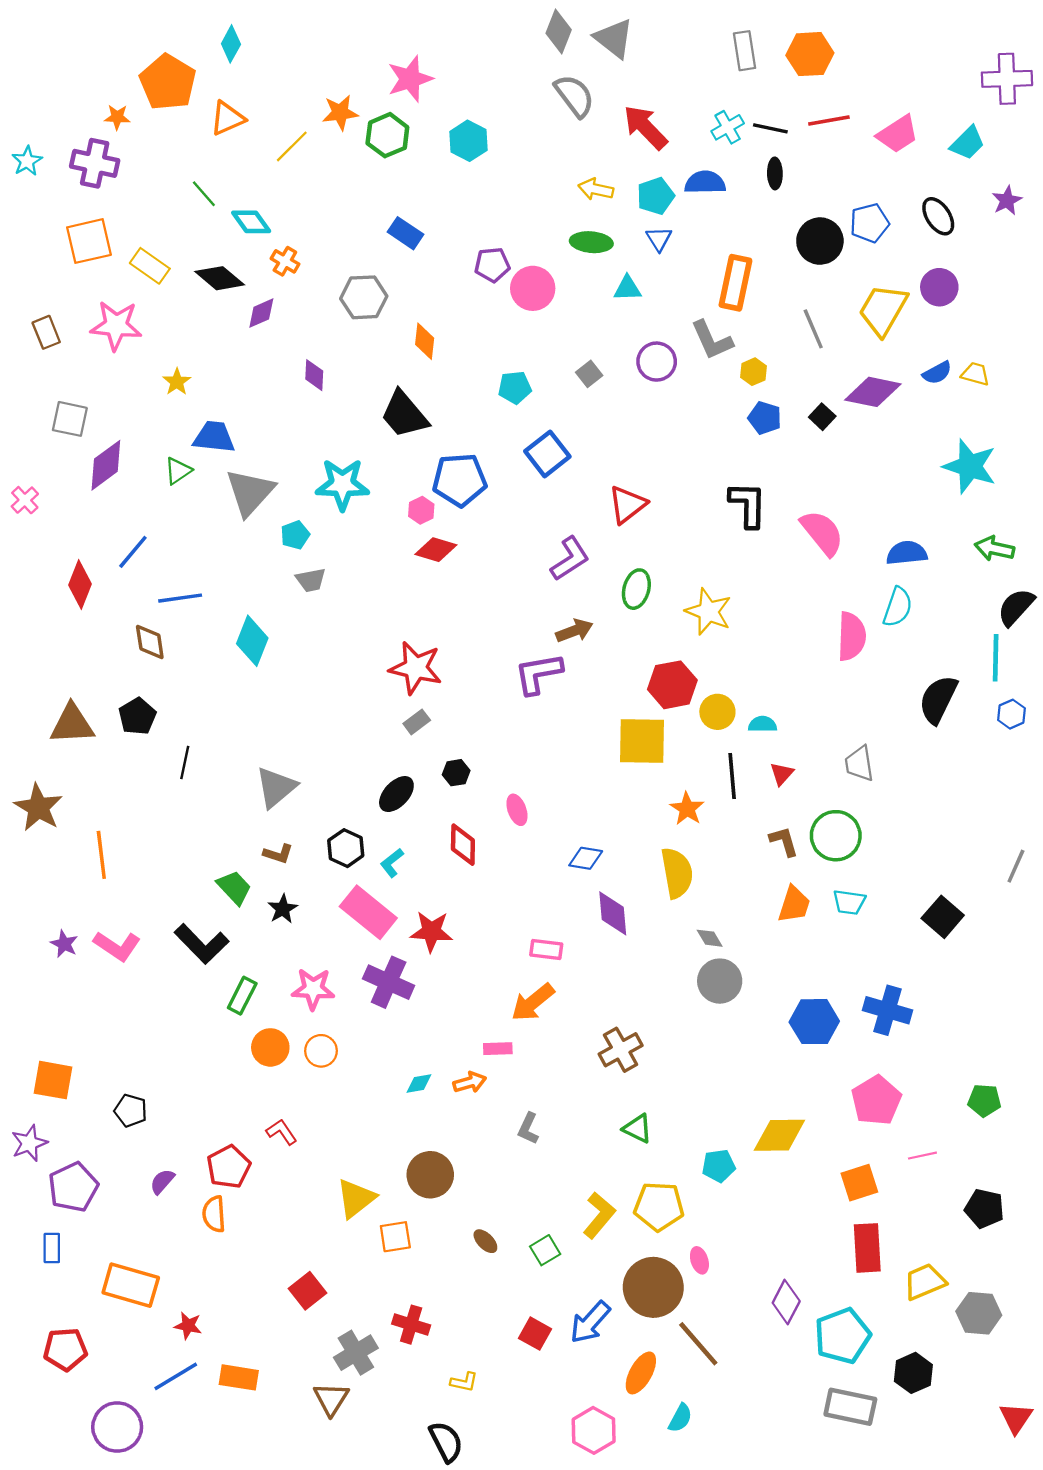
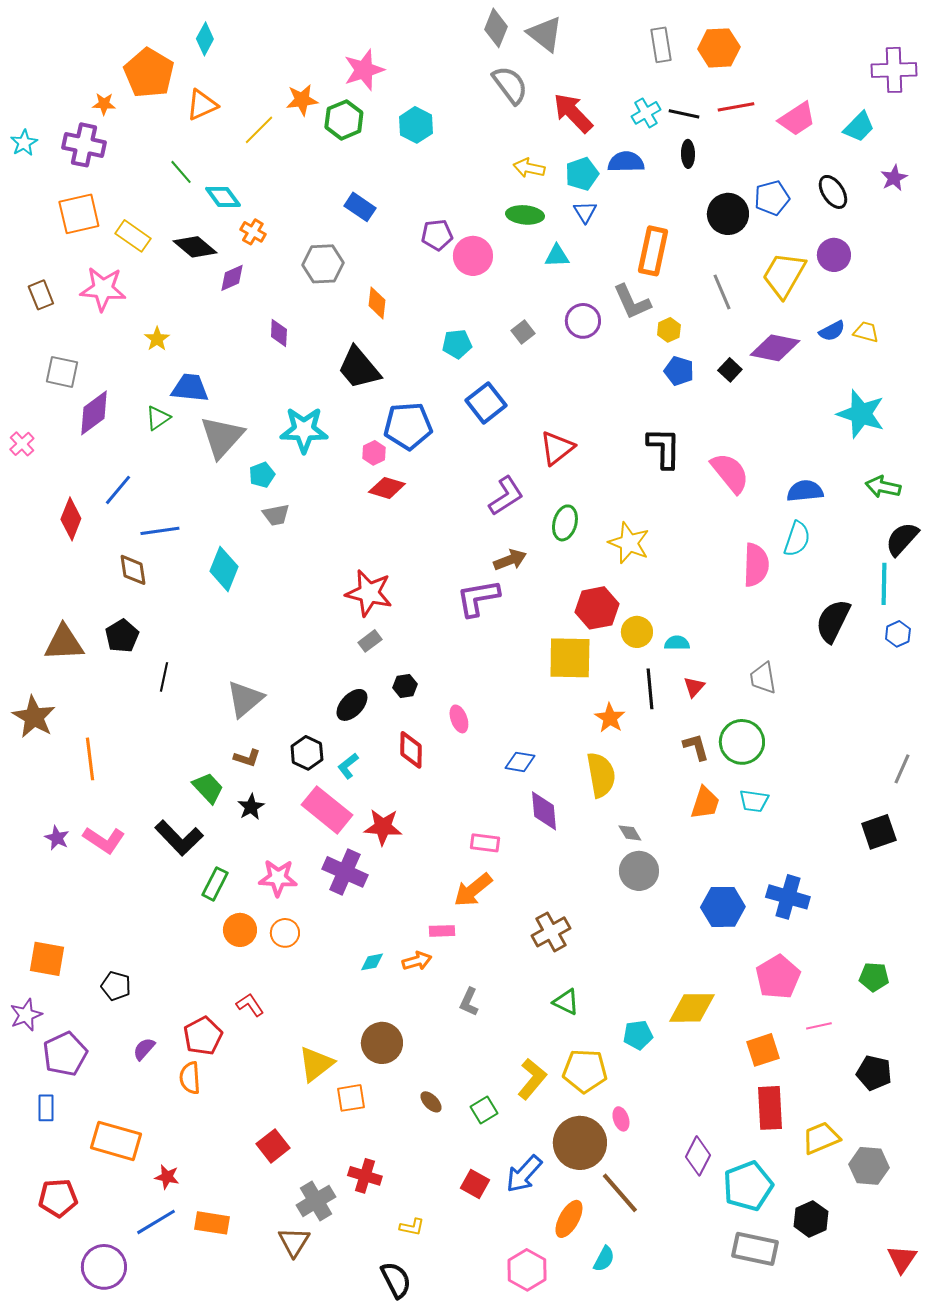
black square: (943, 917) -> (879, 832), moved, turned 30

